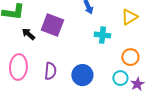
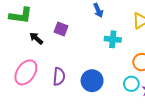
purple square: (52, 25) -> (61, 29), size x0.6
pink ellipse: (18, 67) -> (26, 72), turned 30

